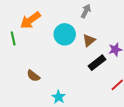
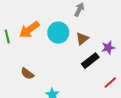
orange arrow: (30, 20) -> (29, 30), moved

